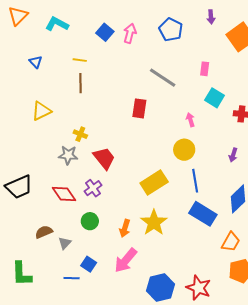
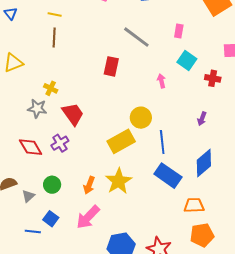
yellow circle: (184, 150) -> (141, 118), moved
green circle: (90, 221) -> (52, 185), moved
orange trapezoid: (231, 242) -> (194, 205), turned -125

